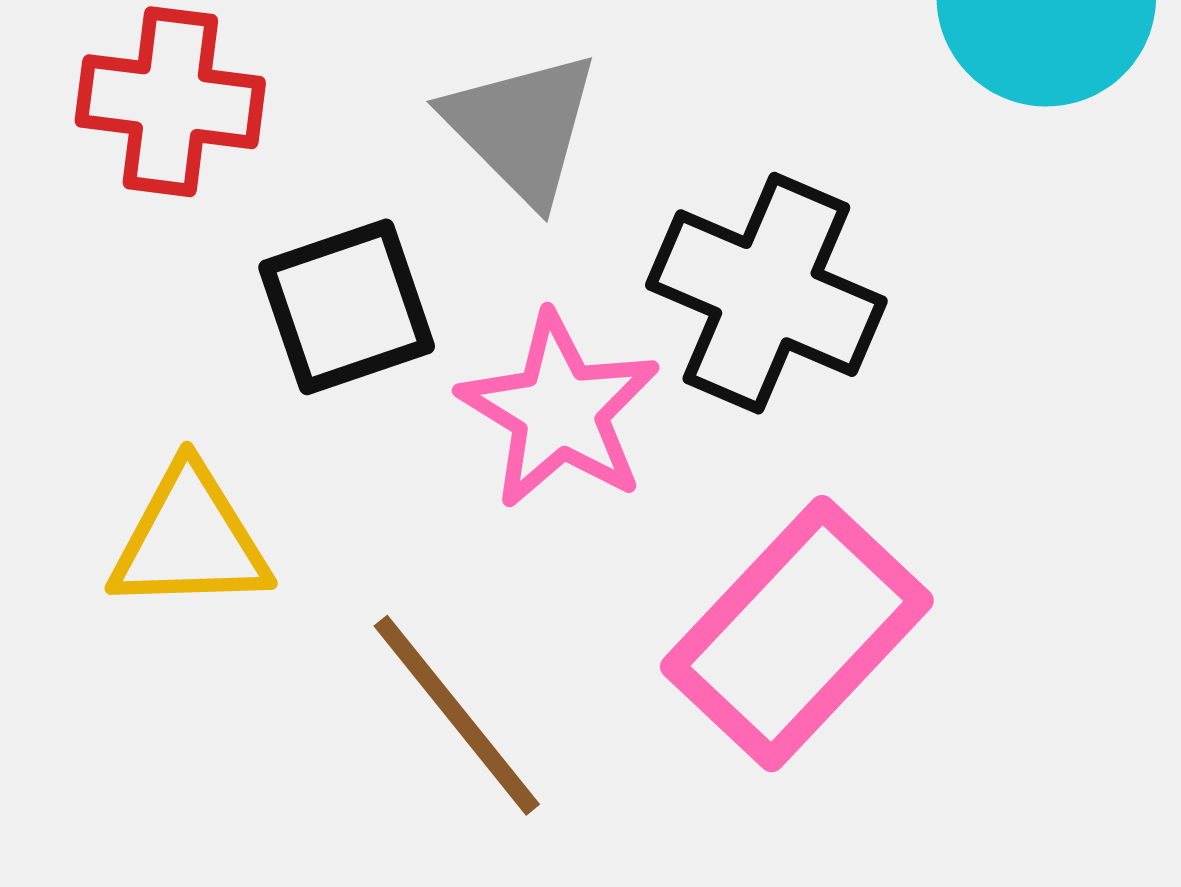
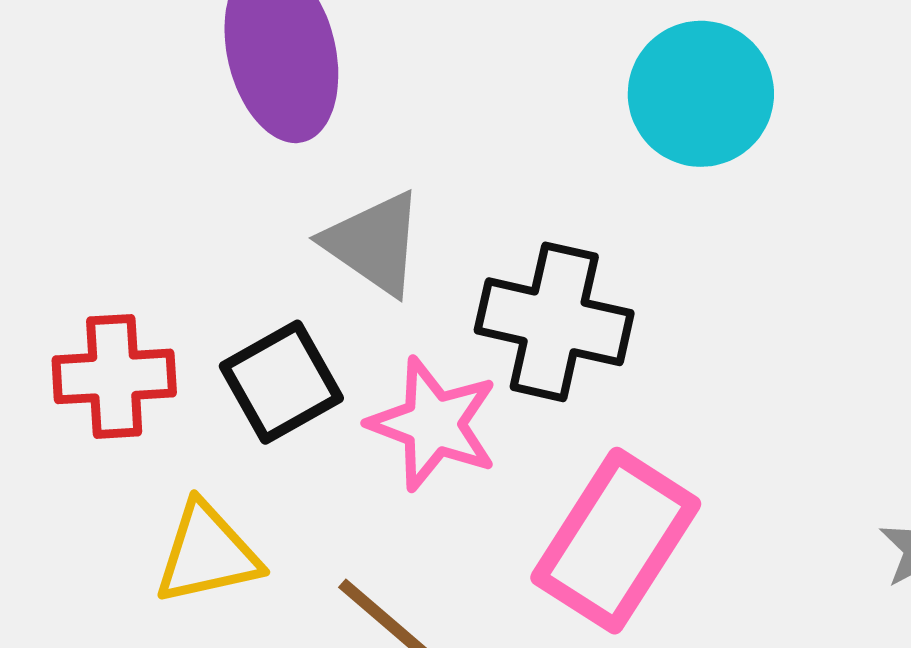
red cross: (170, 102) -> (114, 376), moved

